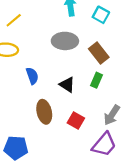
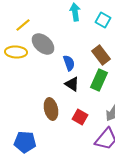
gray ellipse: (65, 41) -> (43, 44), moved, turned 40
blue semicircle: (32, 76) -> (69, 63), moved
green rectangle: (97, 80) -> (99, 80), size x1.5

